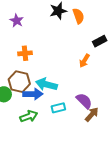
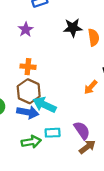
brown hexagon: (19, 82) -> (29, 91), moved
green arrow: (29, 116) -> (31, 142), moved

